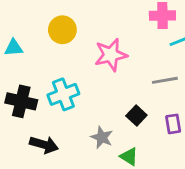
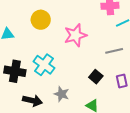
cyan cross: (63, 94) -> (44, 65), turned -30
gray star: (102, 137) -> (62, 94), moved

